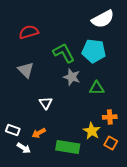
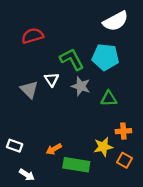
gray triangle: (26, 70) -> (29, 90), moved
white triangle: (46, 103) -> (52, 79), moved
yellow star: (92, 131) -> (103, 147), turned 30
orange arrow: (39, 133) -> (54, 149), moved
white arrow: (24, 148) -> (27, 175), moved

